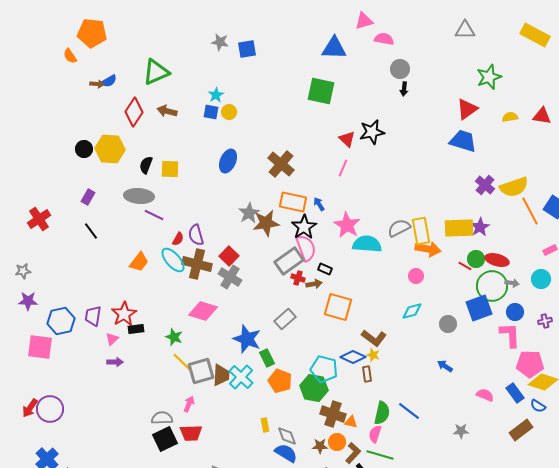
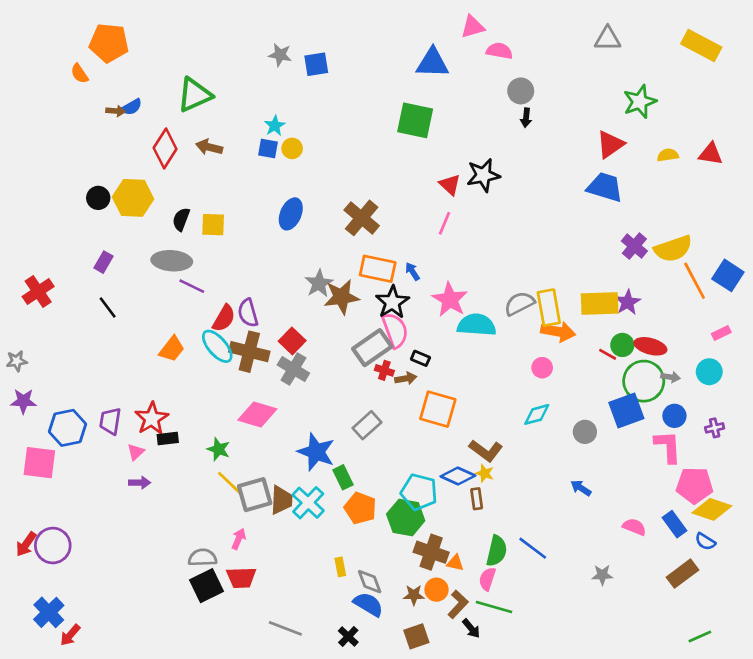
red semicircle: (178, 239) -> (224, 318), size x1.5

